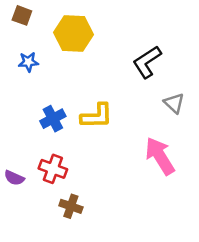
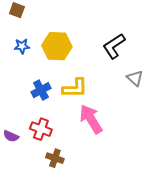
yellow hexagon: (73, 34) -> (57, 46), moved
pink arrow: (160, 156) -> (91, 119), moved

